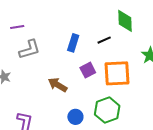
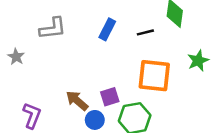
purple square: (88, 70) -> (110, 97), moved
brown arrow: (58, 85) -> (77, 101), moved

